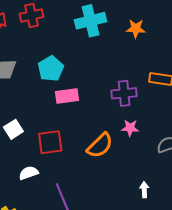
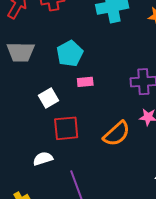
pink rectangle: (67, 96) -> (85, 82), size x0.7
white square: (13, 129) -> (49, 98), moved

